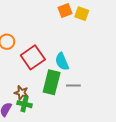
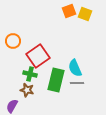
cyan semicircle: (62, 61) -> (75, 68), moved
green cross: (24, 104) -> (30, 74), moved

